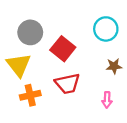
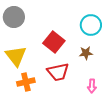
gray circle: (30, 32) -> (14, 17), moved
brown star: (114, 66) -> (86, 53), moved

